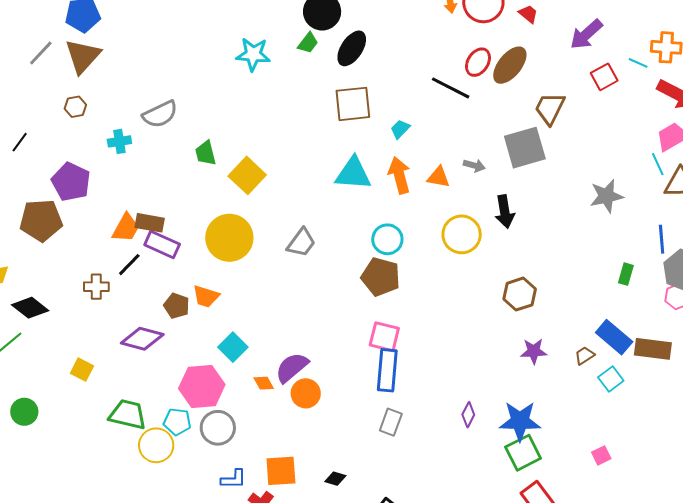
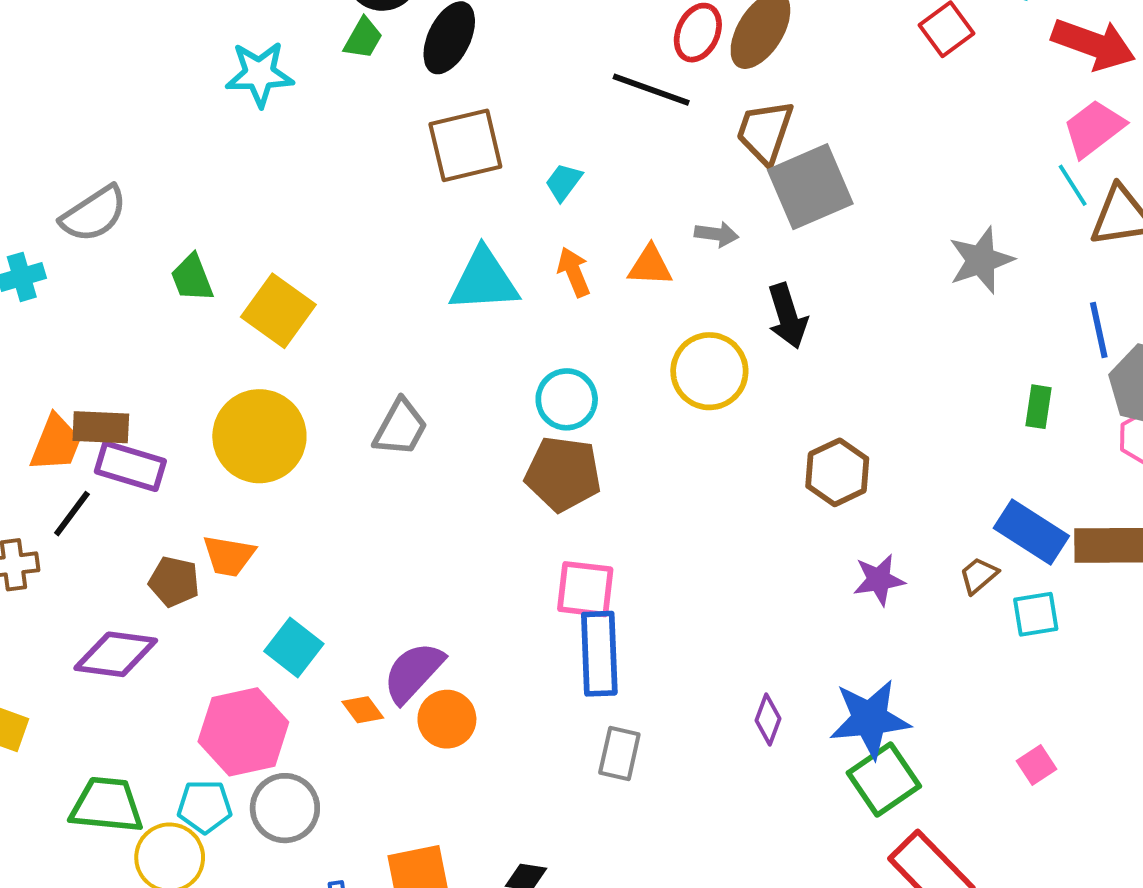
brown trapezoid: (550, 108) -> (765, 132), moved
orange arrow: (399, 175) -> (574, 272), size x0.7
cyan square: (611, 379) -> (1036, 614), turned 35

